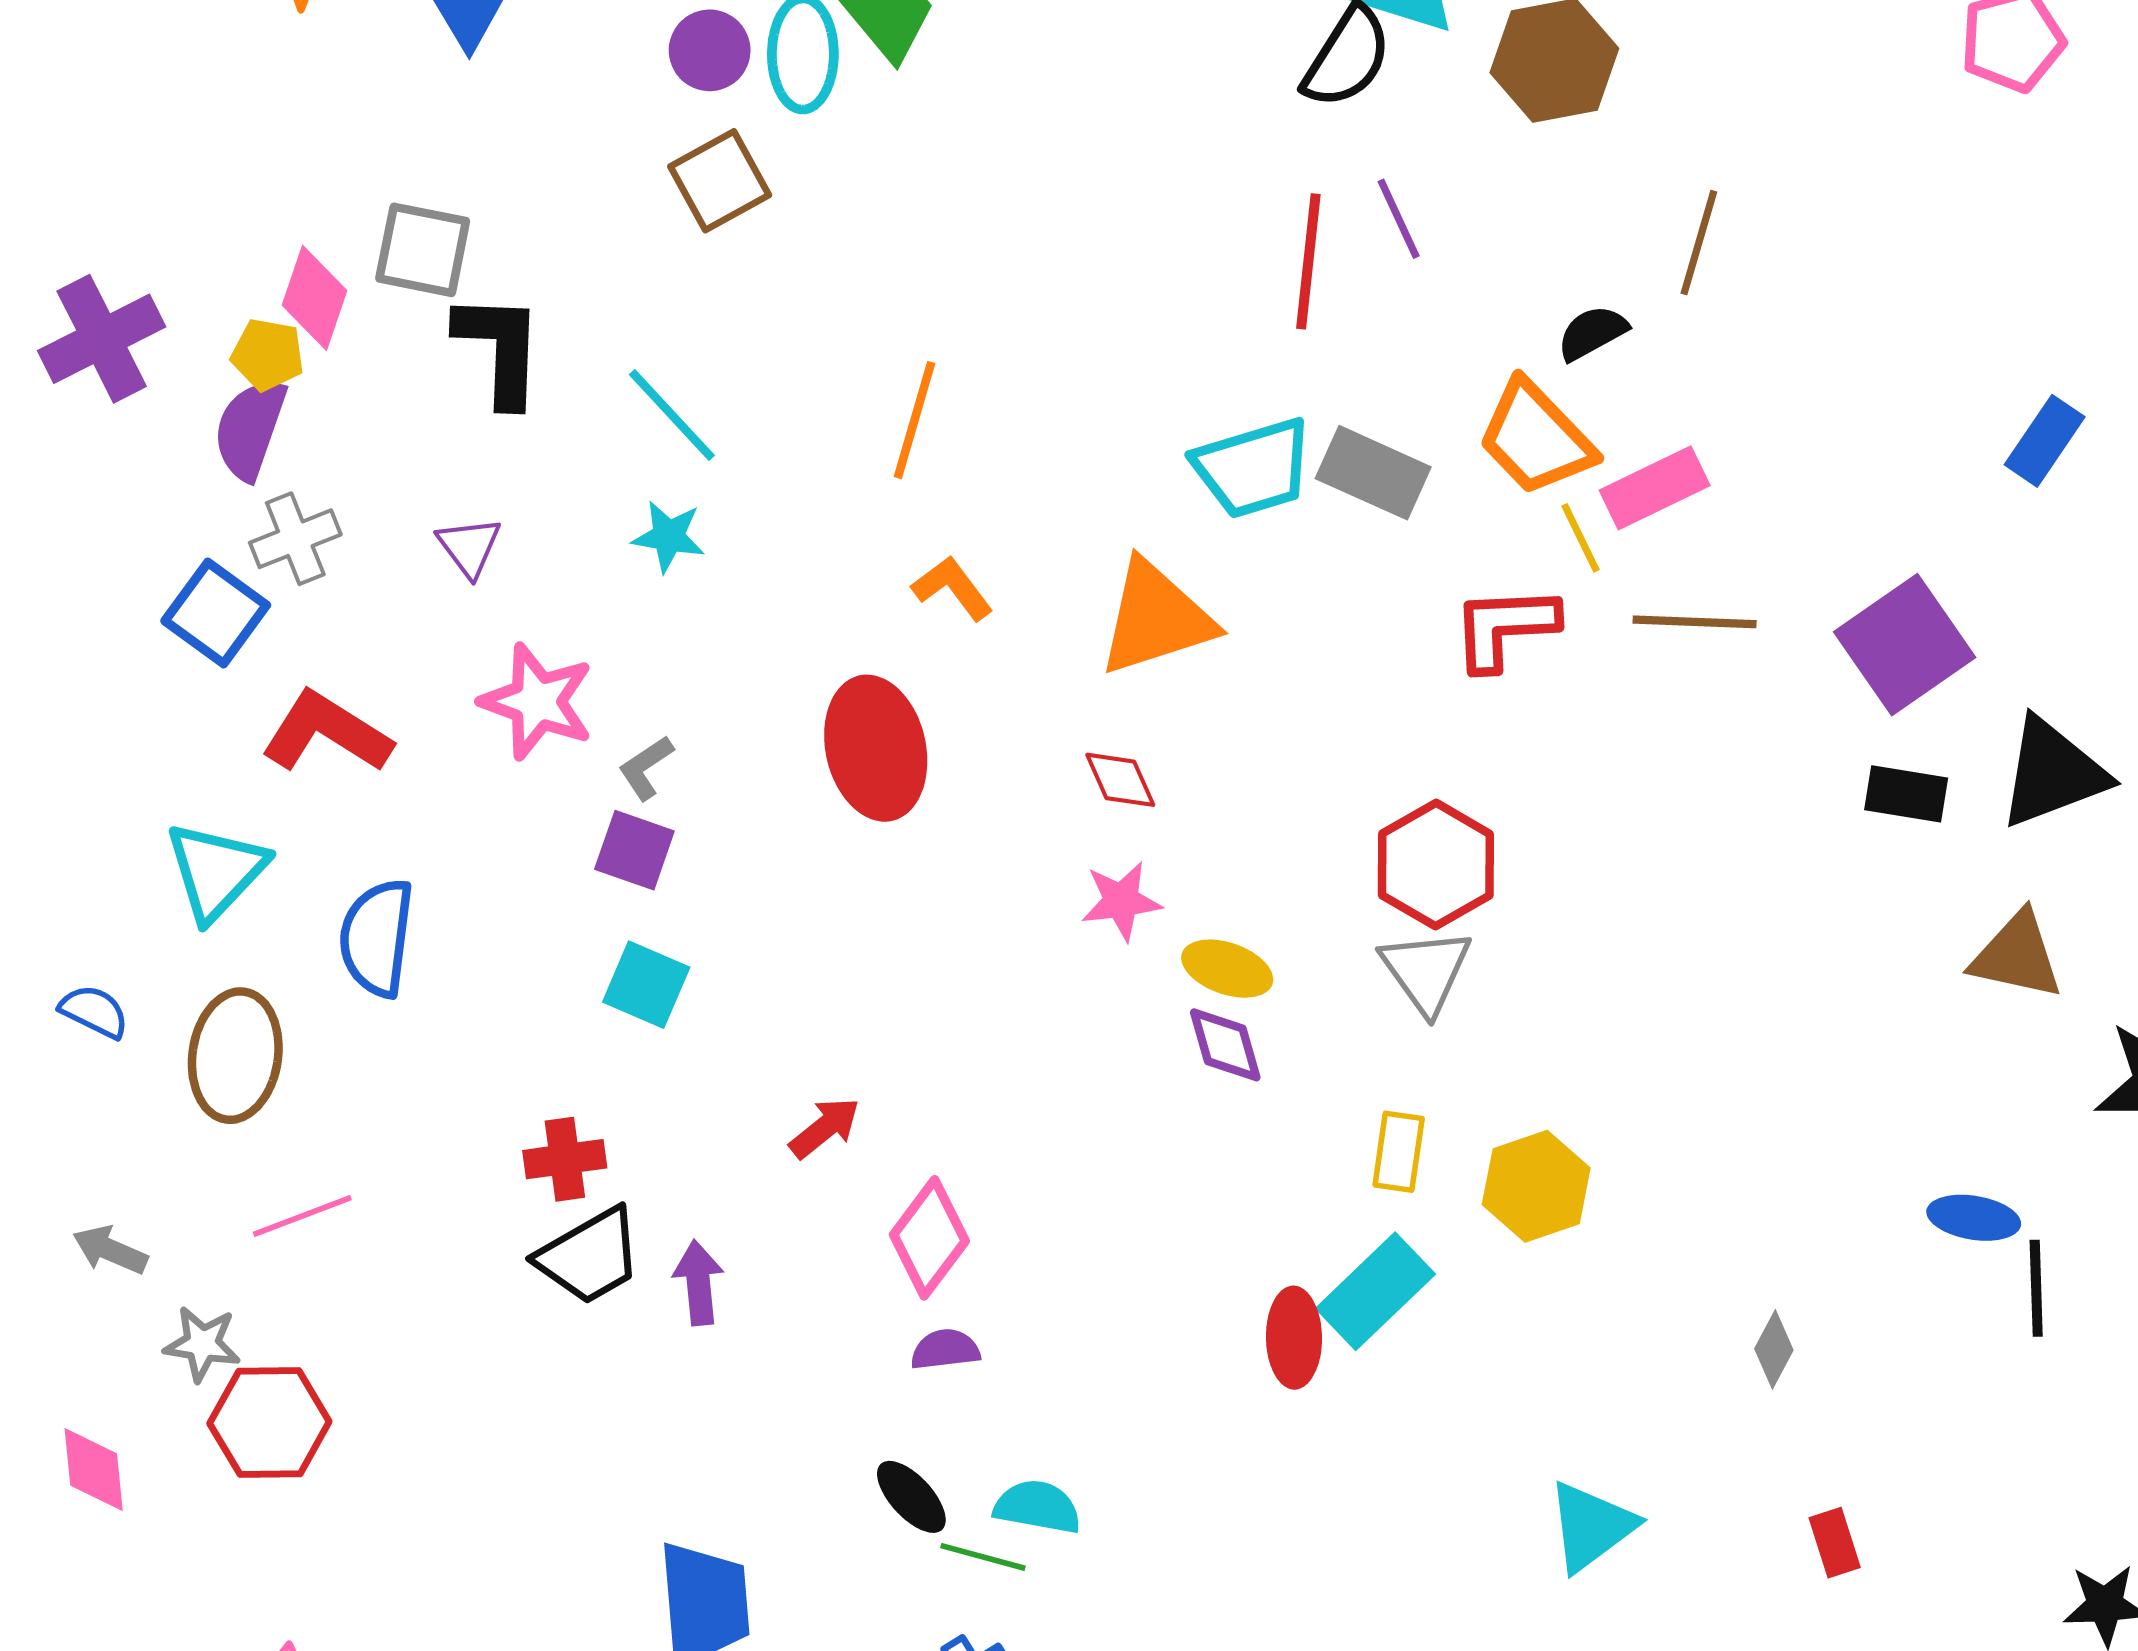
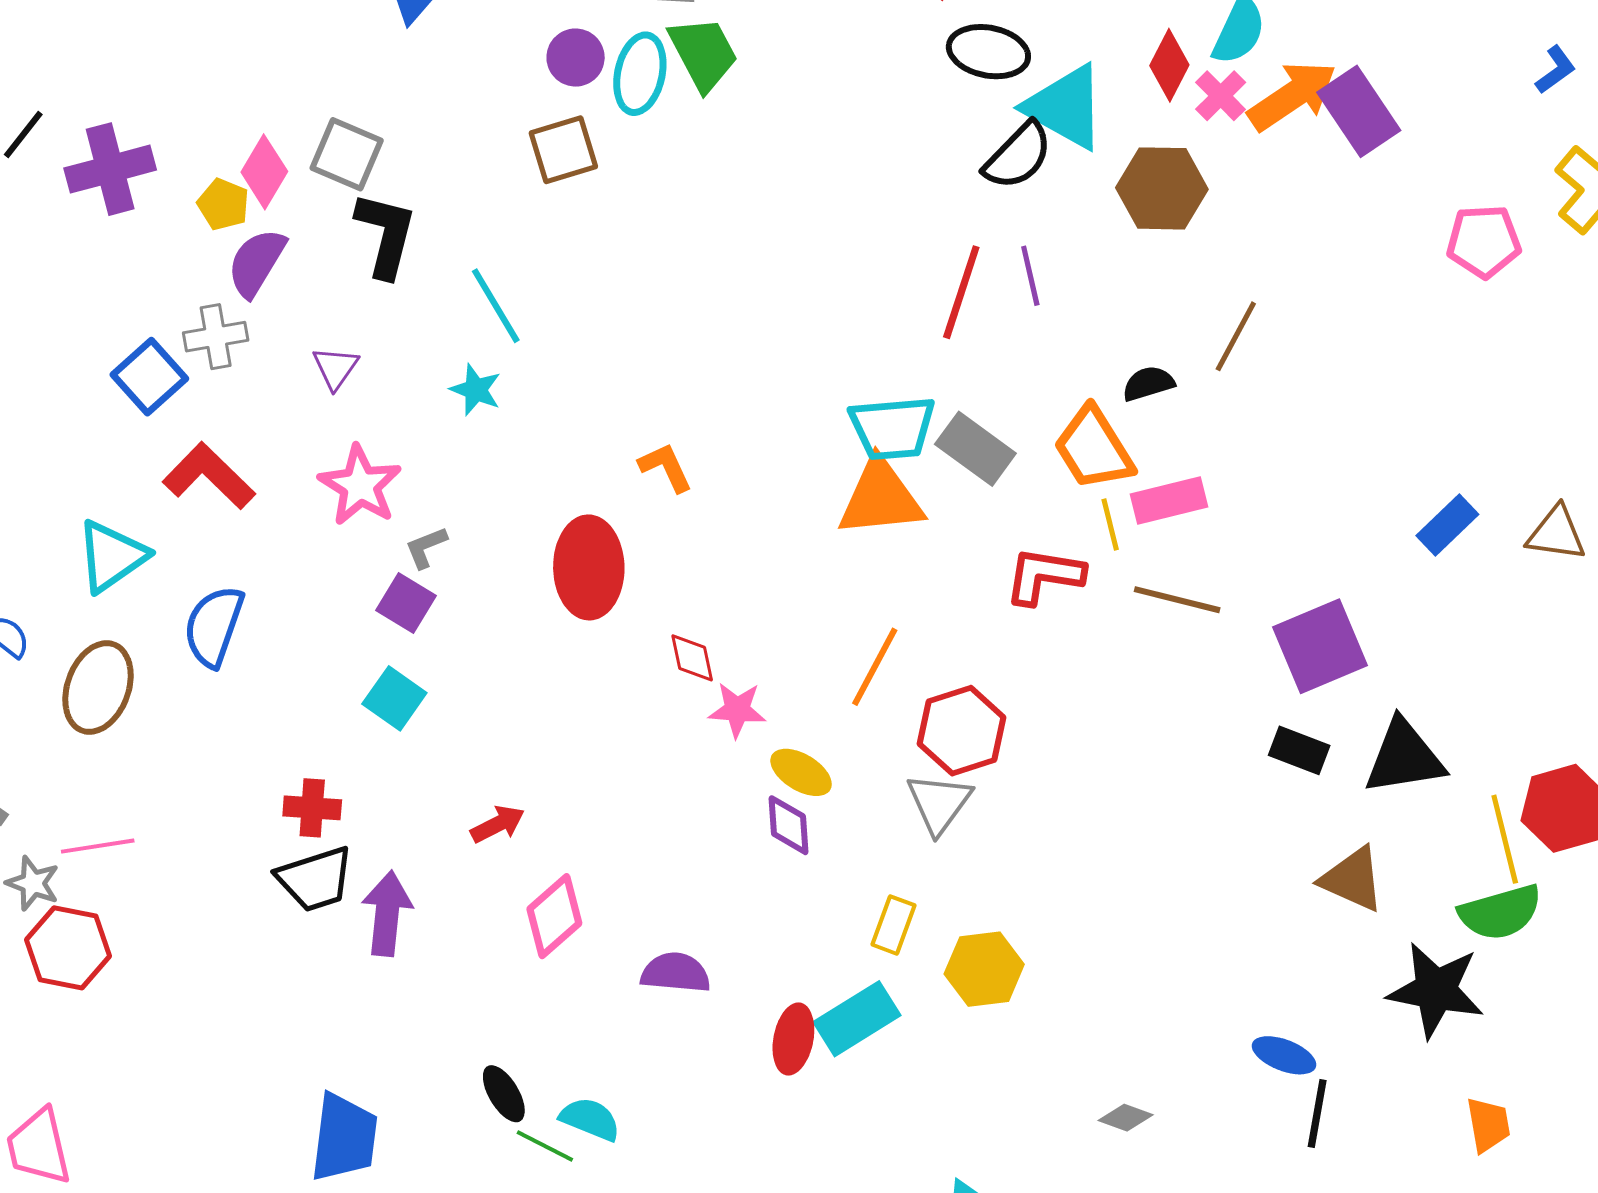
orange line: (915, 420) -> (875, 667), moved
purple semicircle: (250, 429) -> (256, 263), moved
orange triangle: (1156, 618) -> (881, 498), moved
red diamond: (1120, 780) -> (692, 658), moved
pink line: (302, 1216) -> (98, 846), moved
purple arrow: (698, 1283) -> (387, 913), size x1.4
purple semicircle: (945, 1349) -> (676, 973), moved, size x1.4
gray diamond: (1774, 1349) -> (1126, 1118), turned 70

